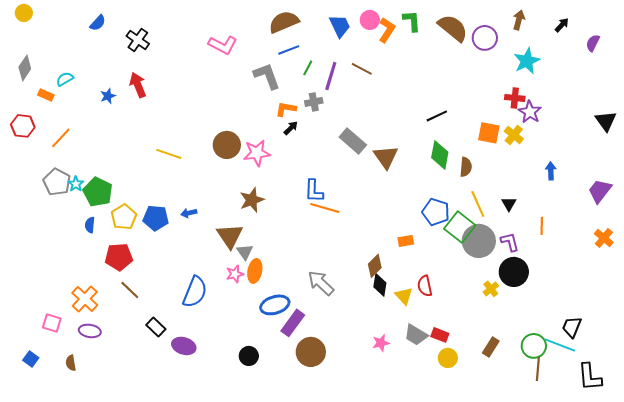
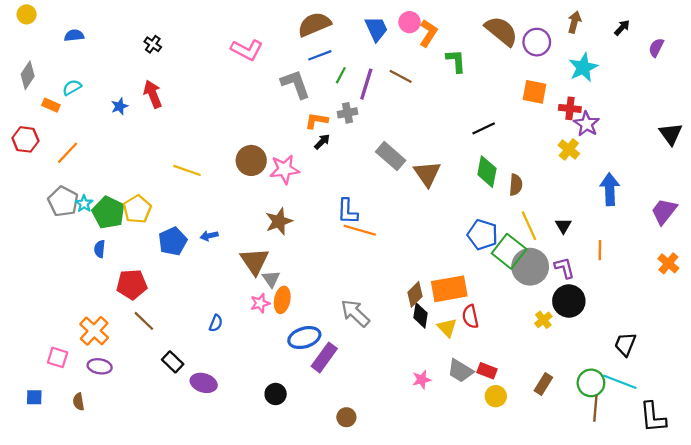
green L-shape: (412, 21) -> (456, 61), moved
blue semicircle: (98, 23) -> (74, 35), moved, turned -138
black cross: (138, 40) -> (153, 44), size x0.7
orange square: (489, 133) -> (535, 92), moved
blue arrow: (551, 171) -> (610, 189), size x1.6
yellow pentagon: (124, 217) -> (137, 209), moved
blue pentagon: (156, 218) -> (173, 241), turned -30
orange rectangle: (406, 241) -> (449, 289), moved, size x2.0
blue semicircle: (195, 292) -> (216, 323), size x0.5
black trapezoid: (572, 327) -> (625, 344), moved
brown circle: (311, 352) -> (346, 417), moved, size x0.6
blue square: (31, 359) -> (34, 397), turned -35

